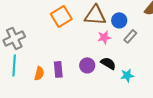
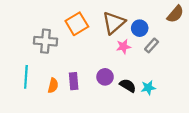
brown triangle: (95, 15) -> (114, 23), turned -45
gray cross: (14, 38) -> (45, 41), moved, turned 30
black semicircle: (108, 63) -> (128, 86), moved

